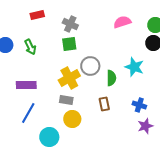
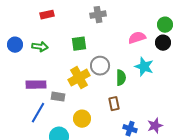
pink semicircle: (122, 22) -> (137, 38), moved
gray cross: (70, 24) -> (98, 15), moved, turned -35
green arrow: (30, 47) -> (40, 47), turned -56
gray rectangle: (66, 100) -> (58, 97), moved
blue cross: (139, 105) -> (130, 129), moved

